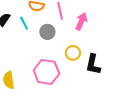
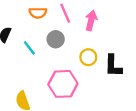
cyan line: (24, 23) -> (29, 48), moved

